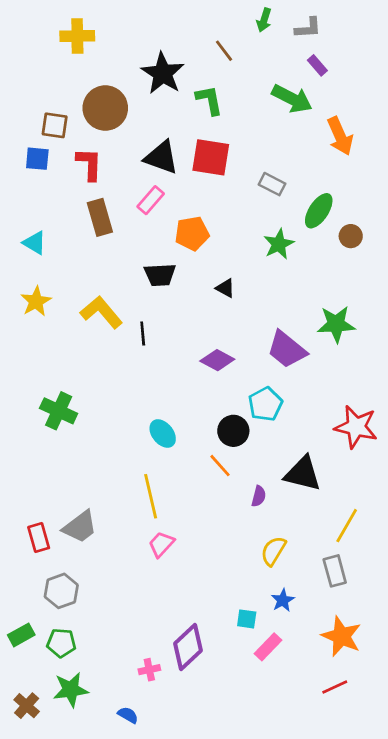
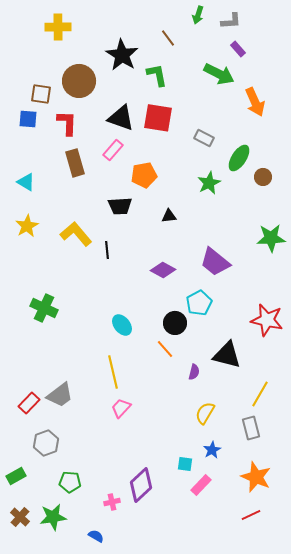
black triangle: (225, 288) -> (169, 216), turned -35
green star: (336, 324) -> (271, 238), moved
red rectangle: (39, 538) -> (29, 403), turned 60
green pentagon: (61, 643) -> (70, 482), moved
brown cross: (27, 706) -> (20, 517), moved

